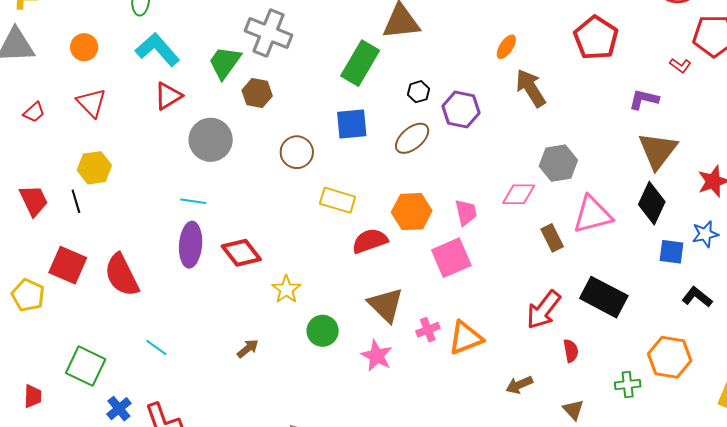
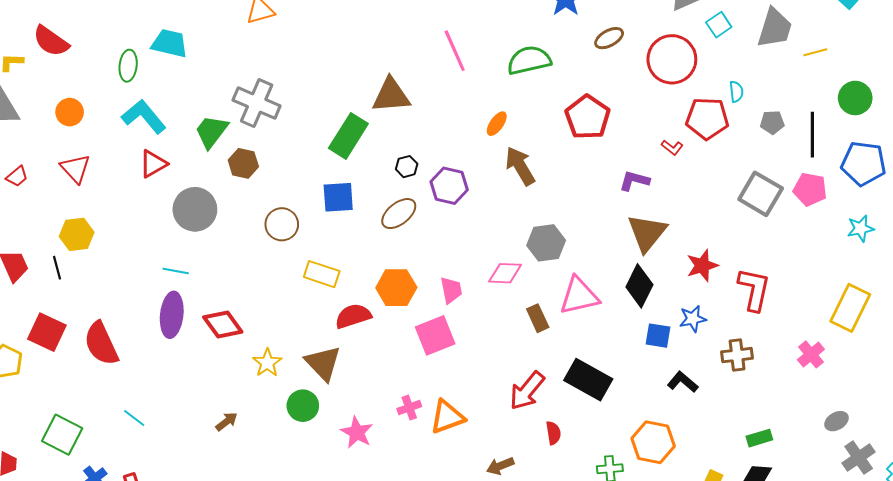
brown triangle: (386, 305) -> (323, 363), moved

